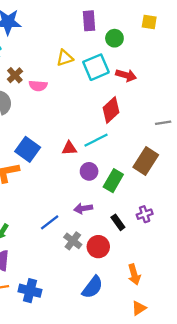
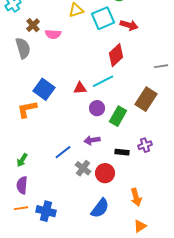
black rectangle: (118, 222) -> (122, 152), turned -48

